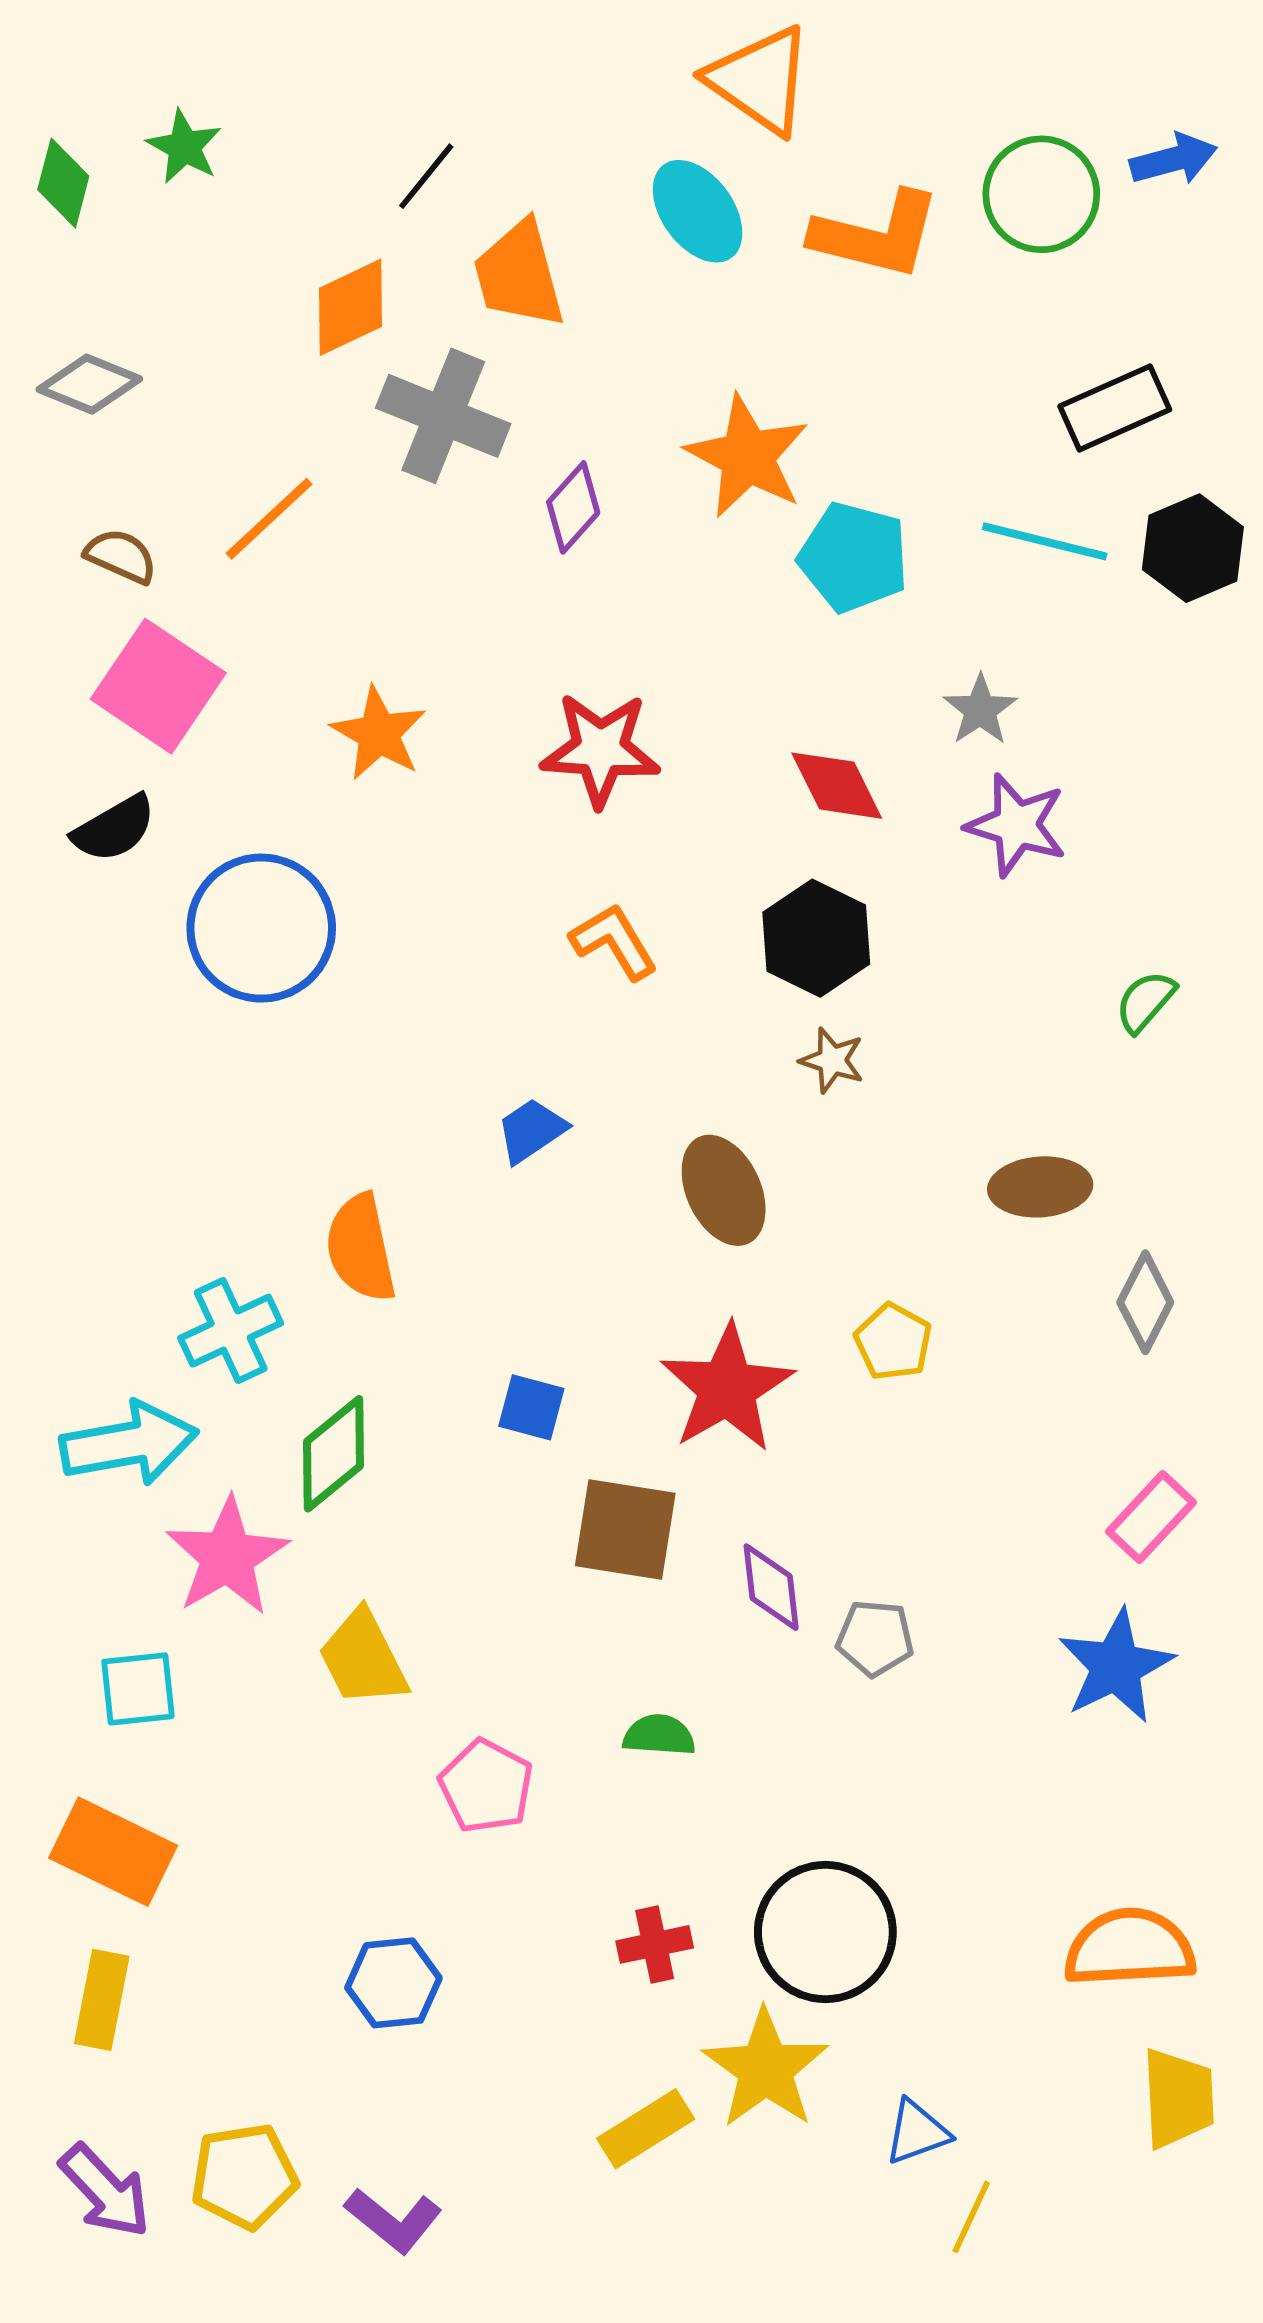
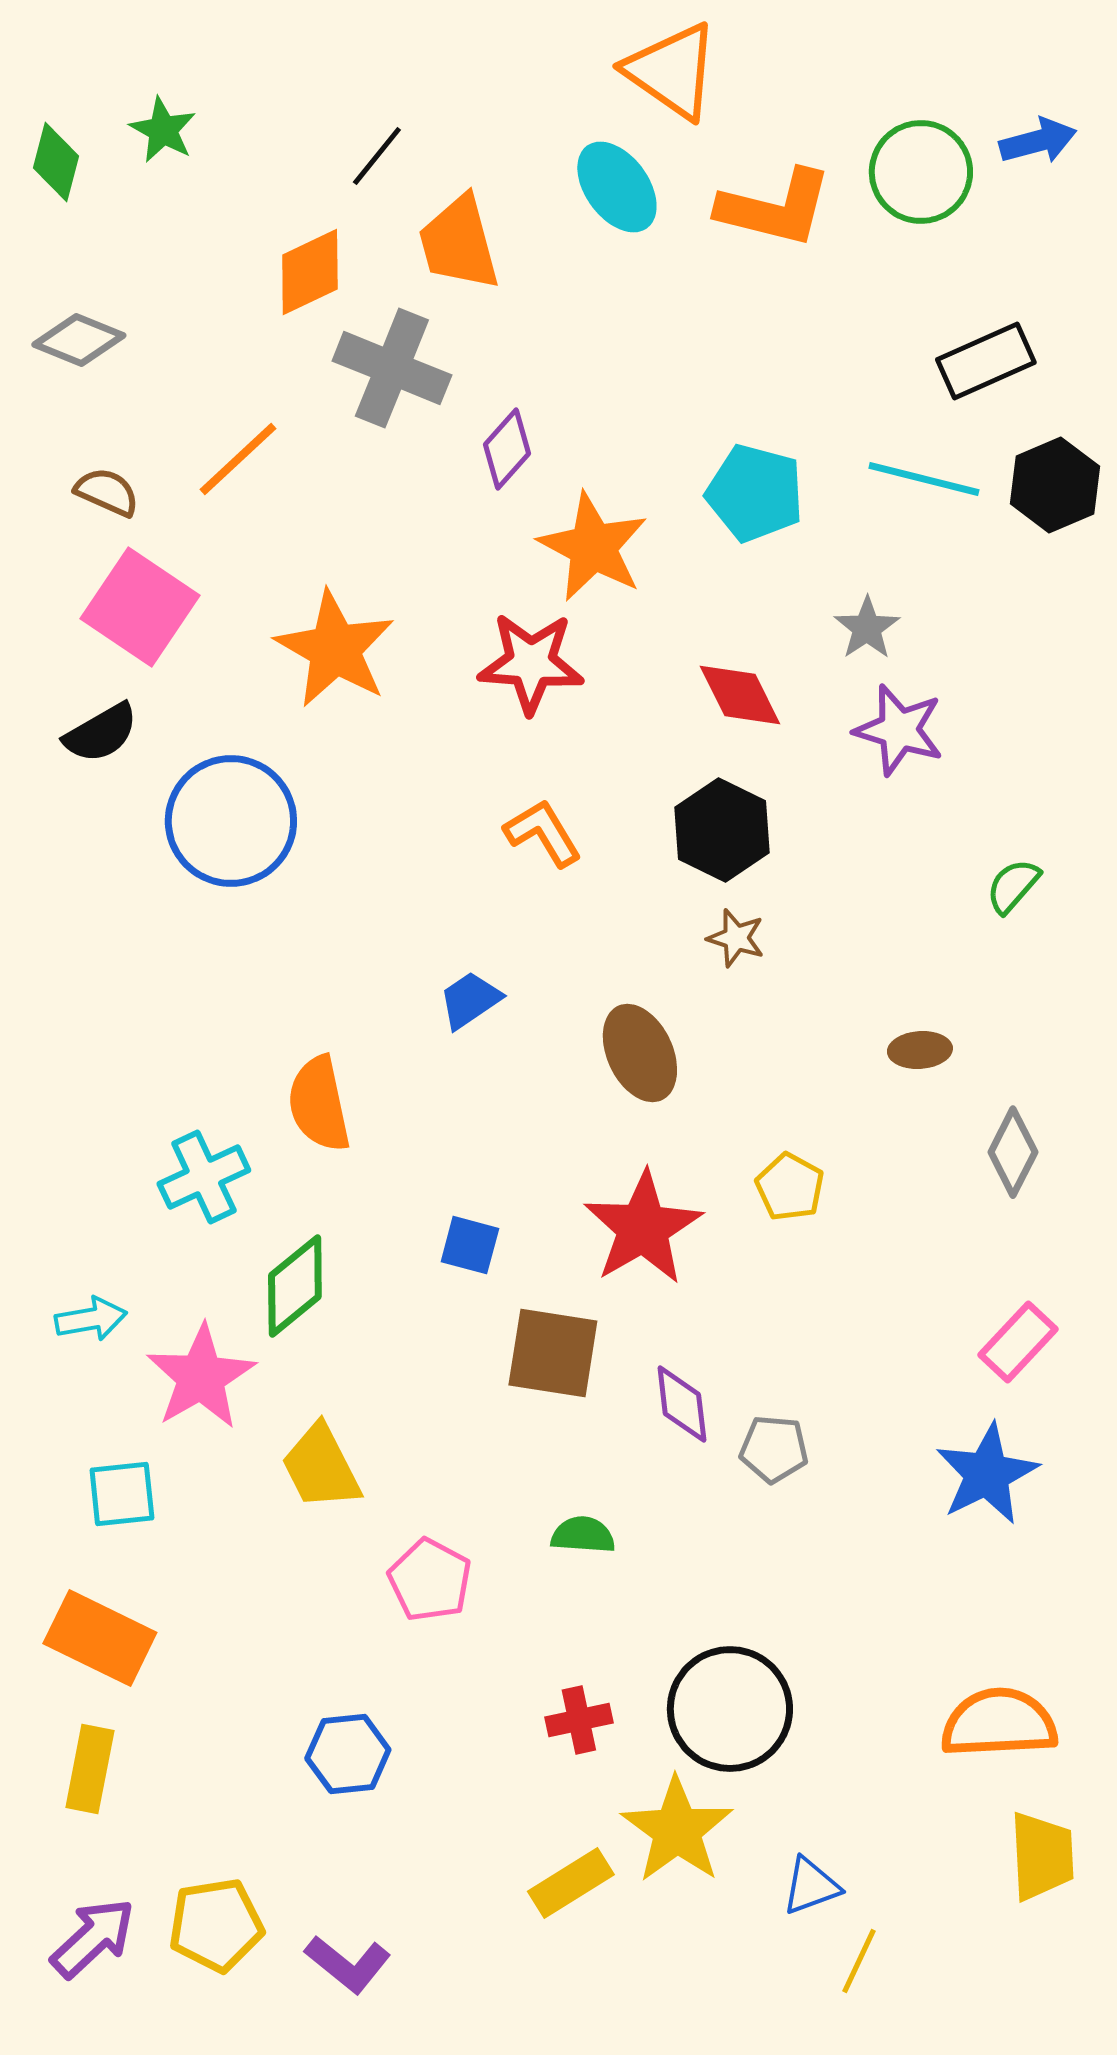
orange star: (747, 457) -> (593, 547), moved
orange star: (379, 734) -> (335, 649), size x1.4
brown ellipse: (1040, 1187) -> (920, 1050), size x0.7
cyan arrow: (129, 1444) -> (91, 1319), moved, size x0.6
purple arrow: (105, 2191) -> (93, 1938), turned -90

